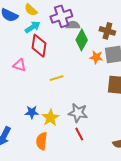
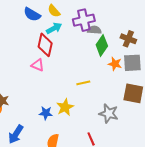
red diamond: (39, 46) -> (45, 45), moved
yellow line: (57, 78) -> (83, 83), moved
gray star: (78, 113) -> (109, 114), moved
yellow star: (50, 118) -> (65, 107), moved

